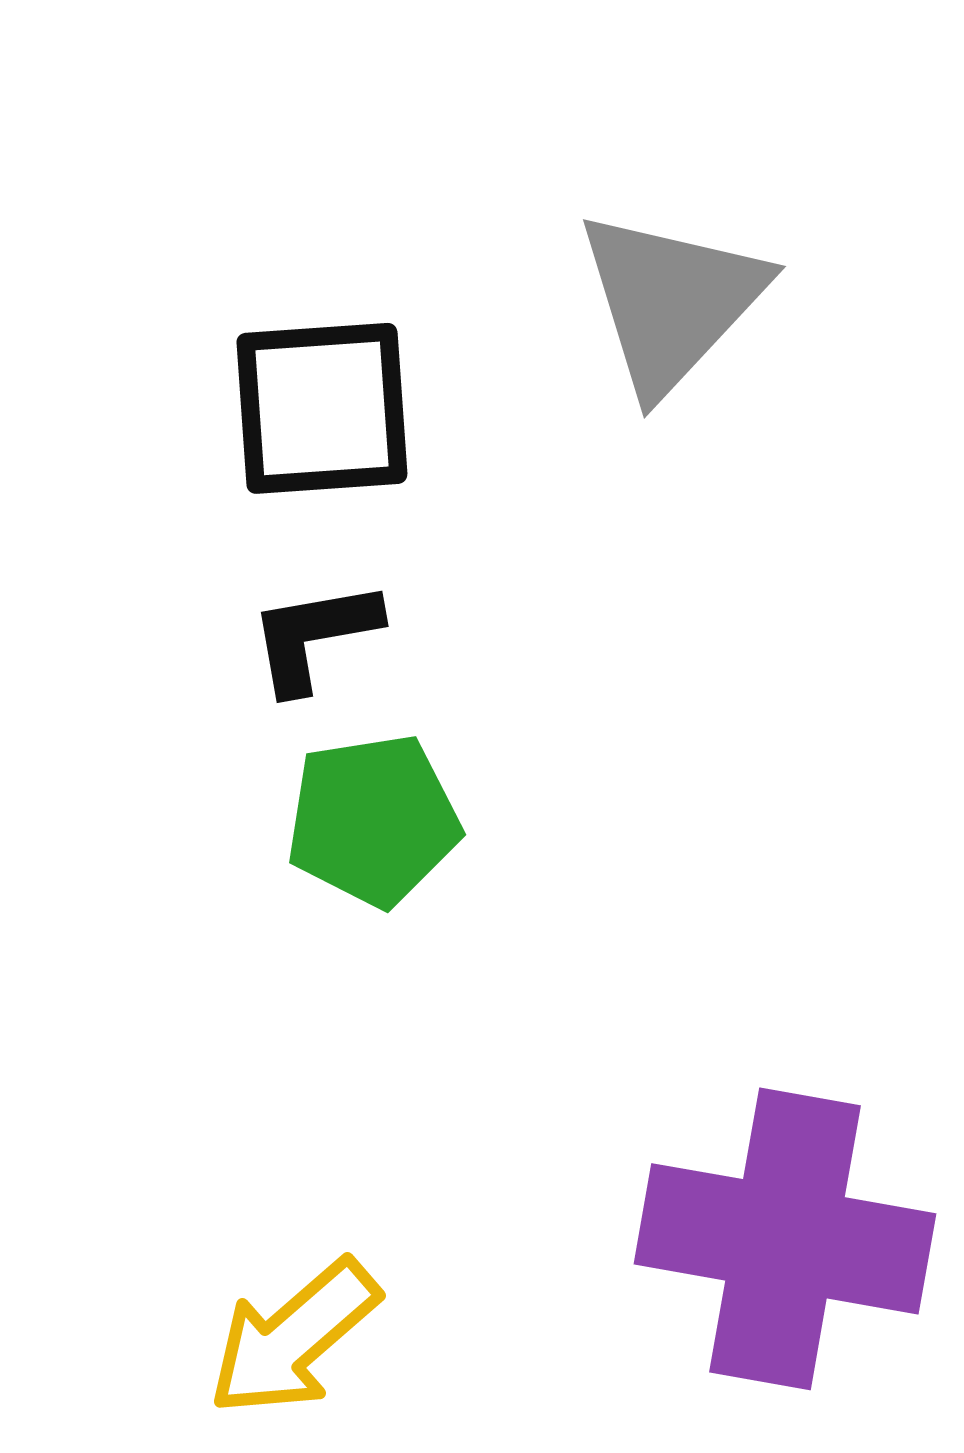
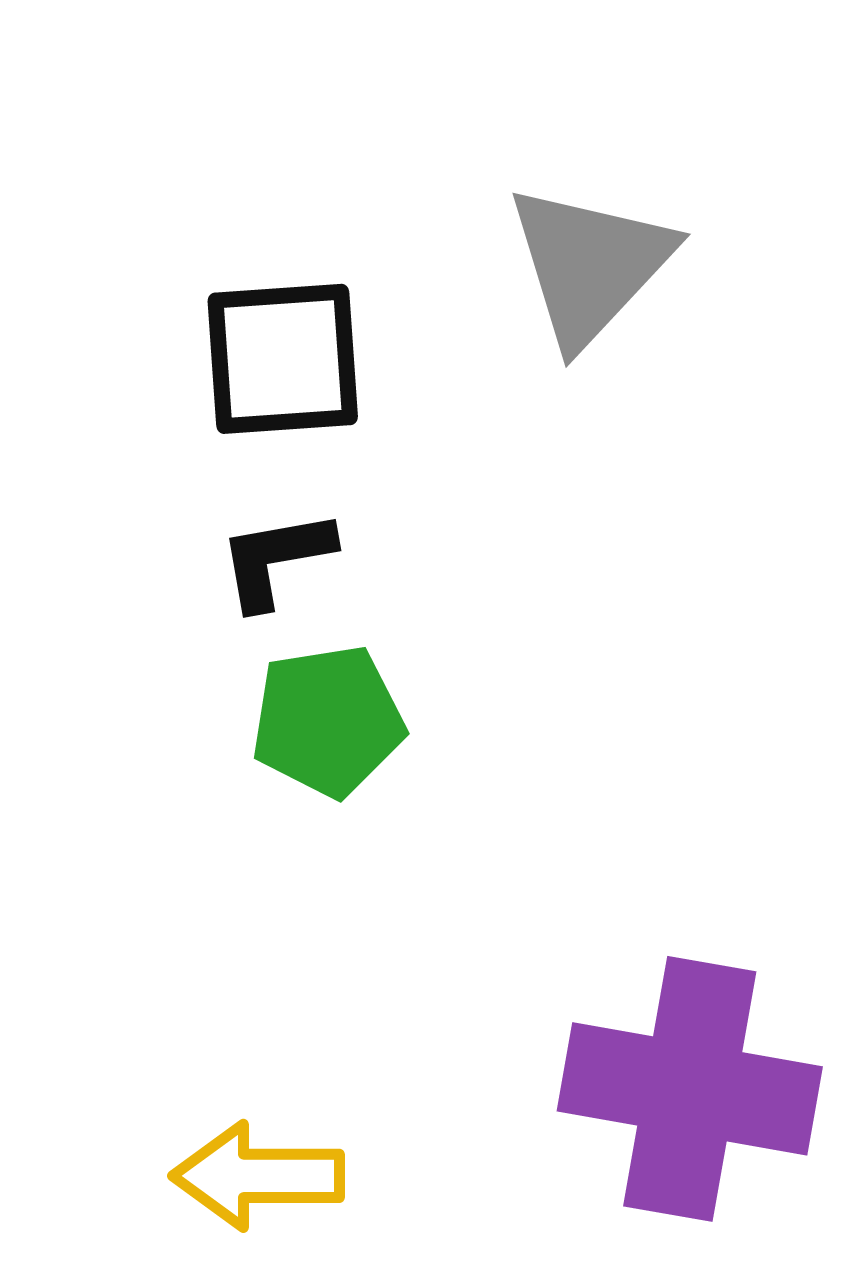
yellow arrow: (293, 1338) -> (258, 1176), turned 41

